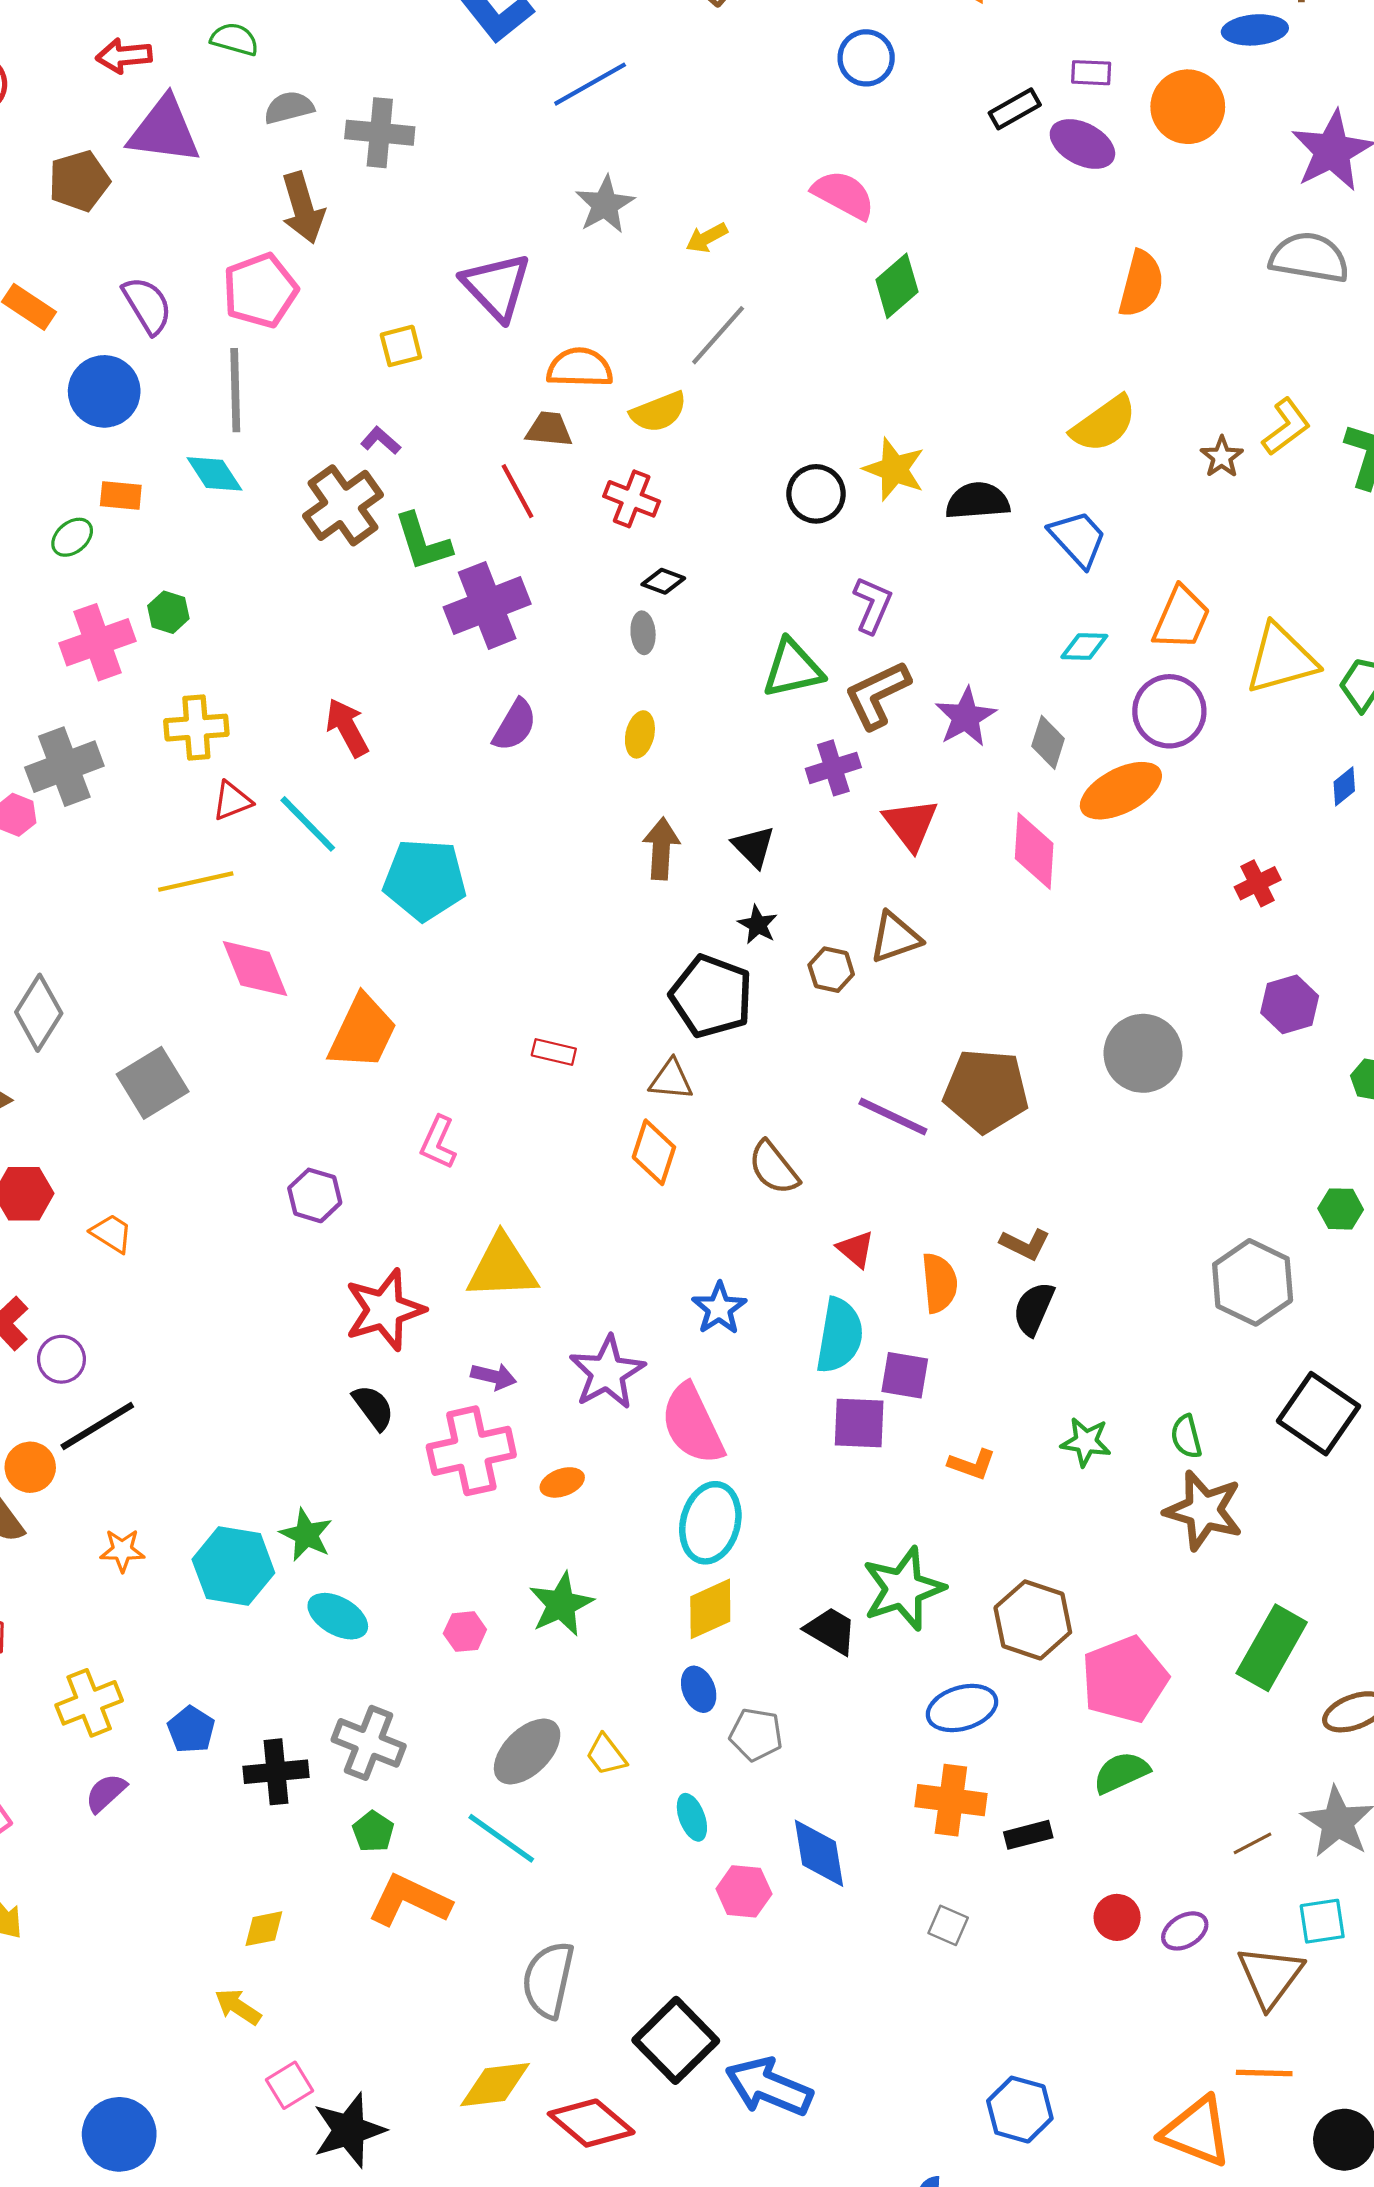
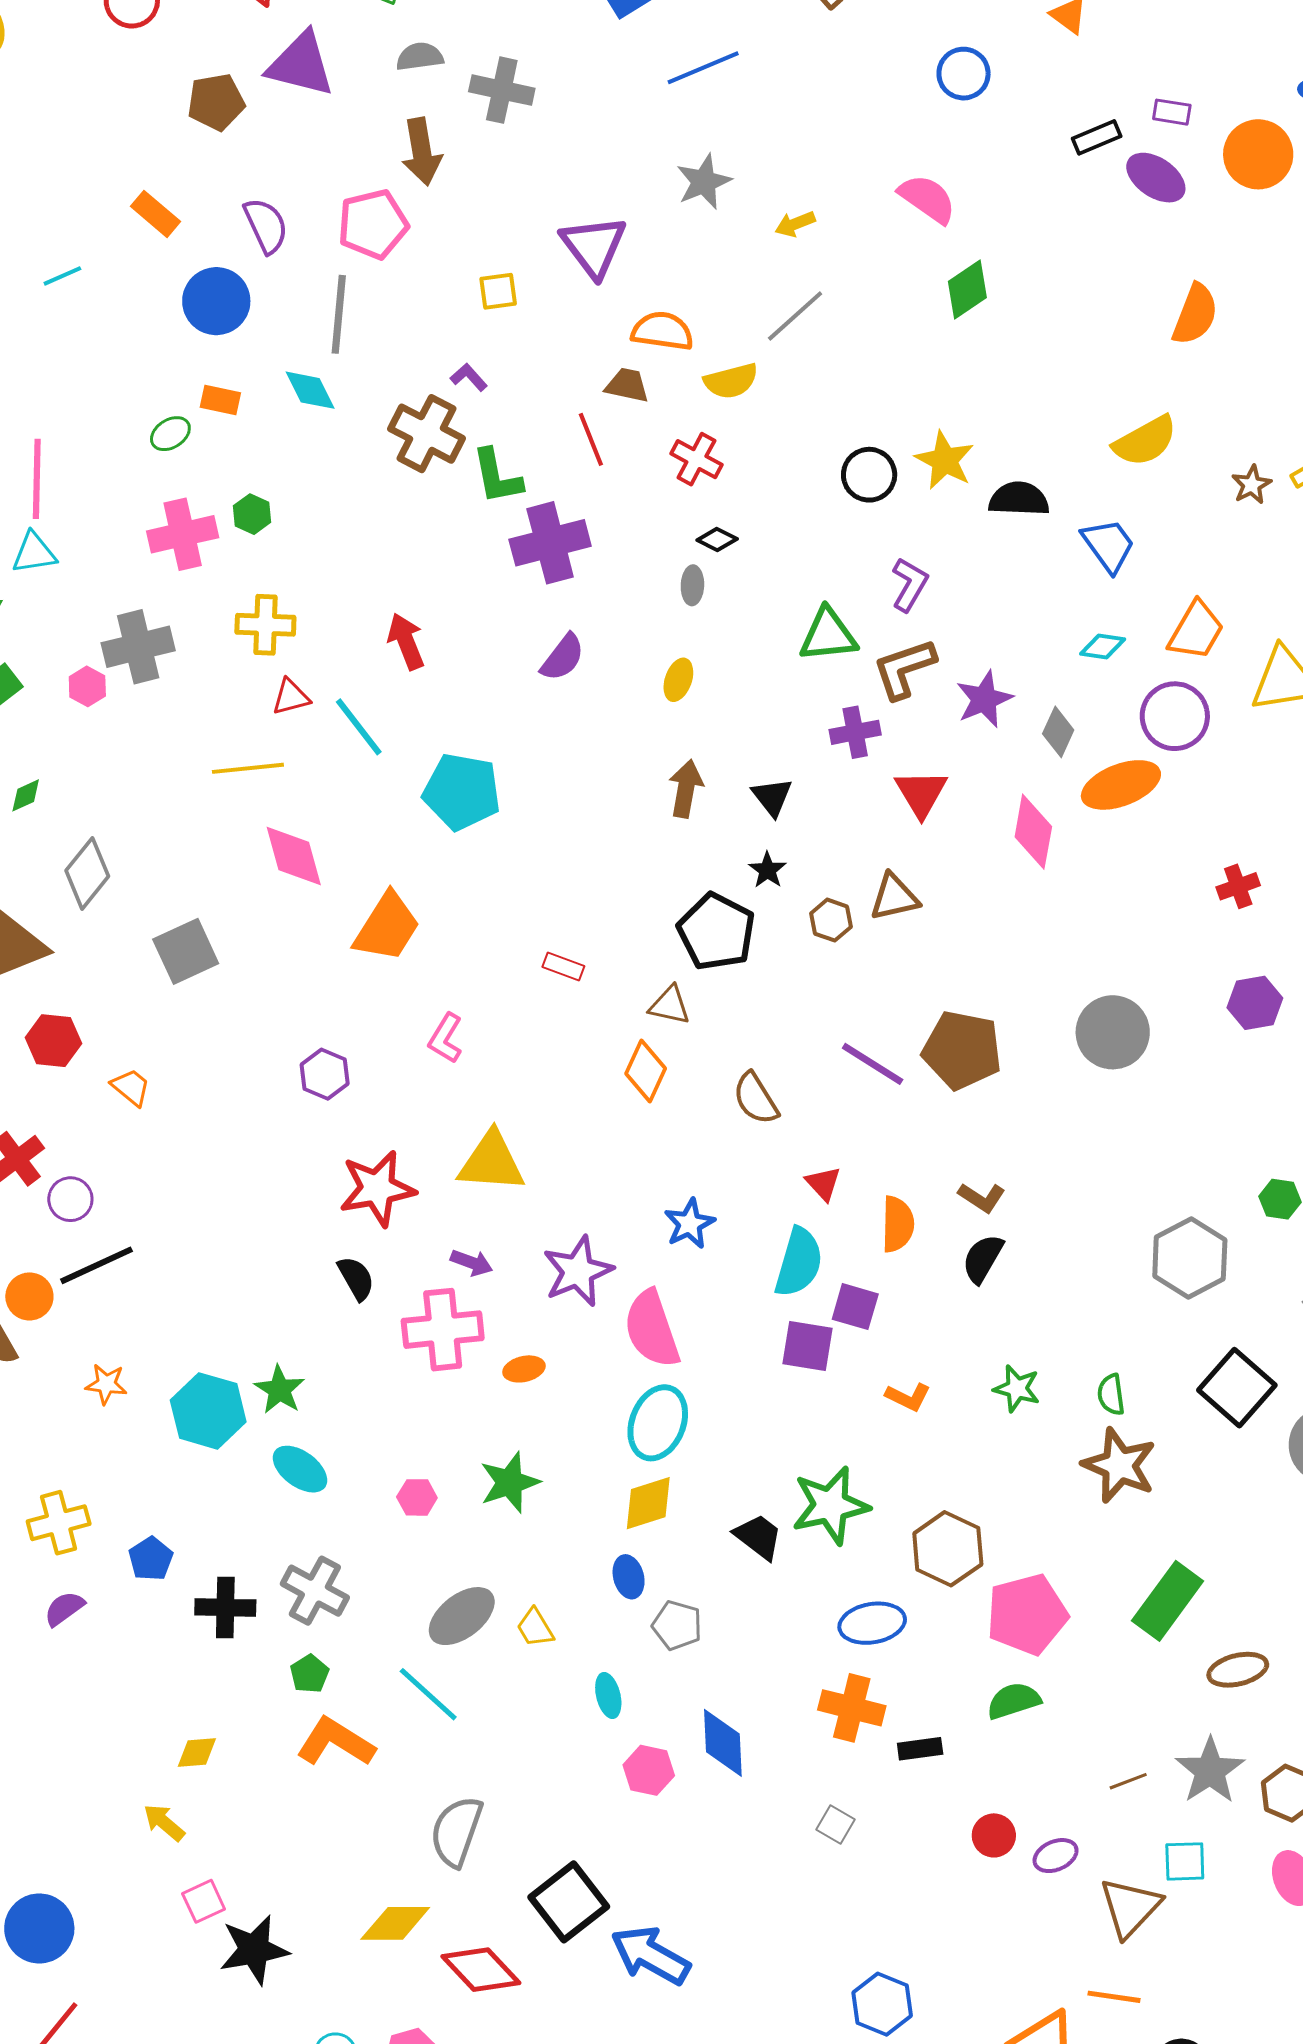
brown cross: (343, 505) -> (427, 434), turned -34

